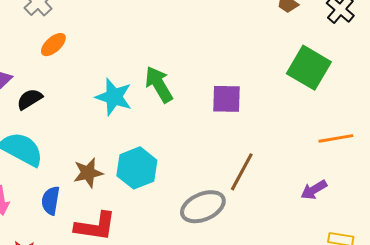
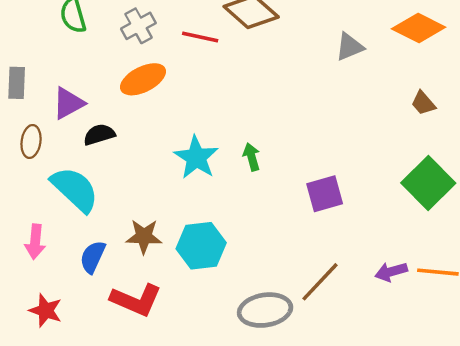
orange ellipse: (53, 45) -> (143, 79), size x1.4
green arrow: (159, 84) -> (251, 157), size x0.6
purple square: (227, 99) -> (325, 194), turned -32
purple arrow: (314, 190) -> (391, 272), moved

